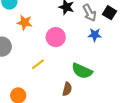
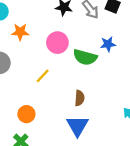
blue star: (95, 35) -> (108, 44), moved
green semicircle: (82, 71) -> (85, 57), moved

